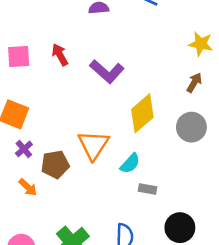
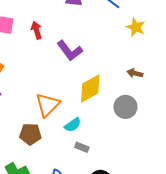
yellow star: (201, 44) -> (136, 27), moved
brown arrow: (194, 83) -> (135, 73), turned -119
brown pentagon: (55, 164) -> (30, 134), moved

